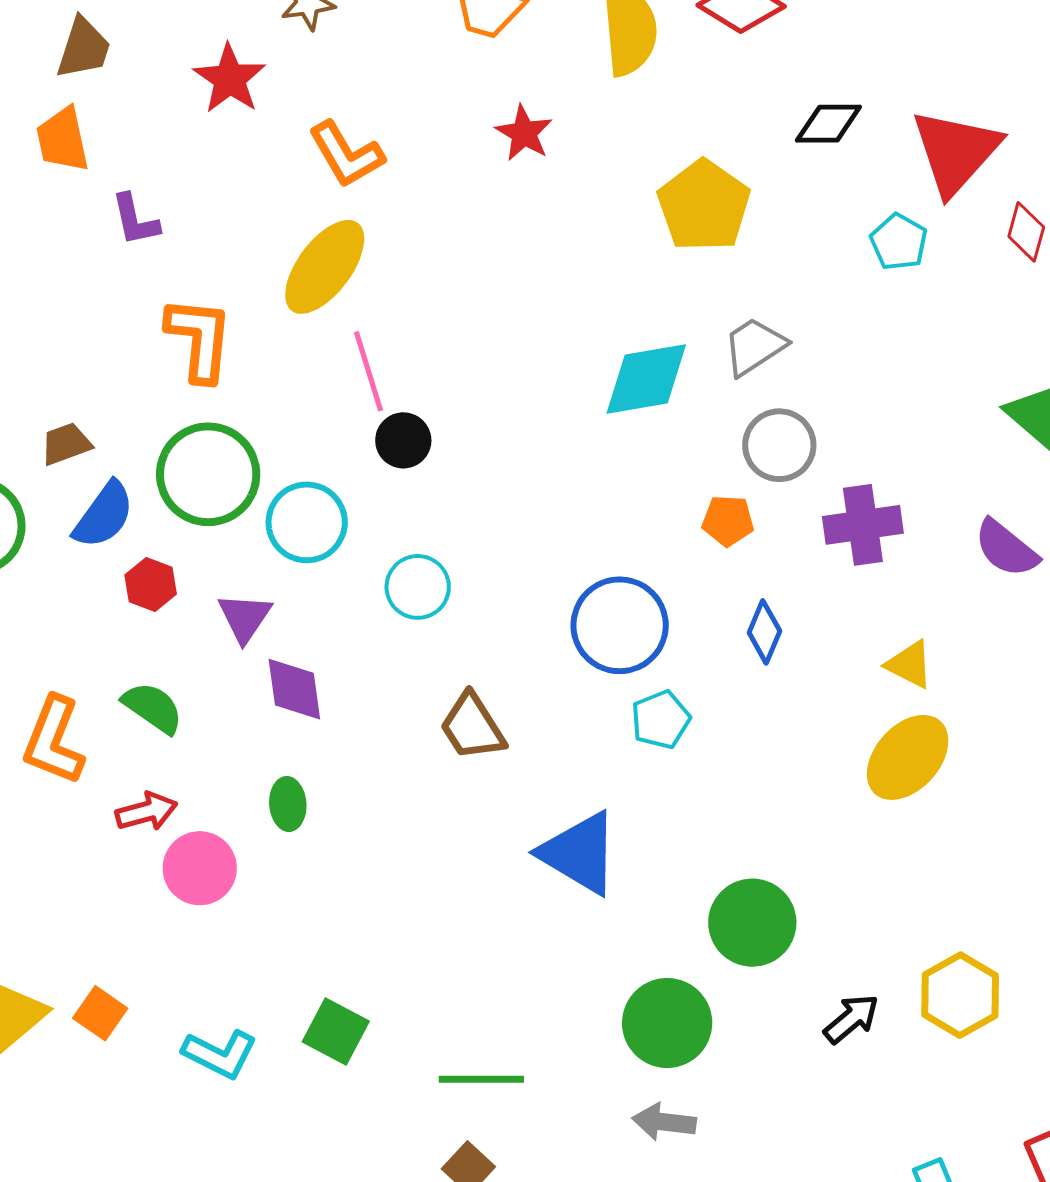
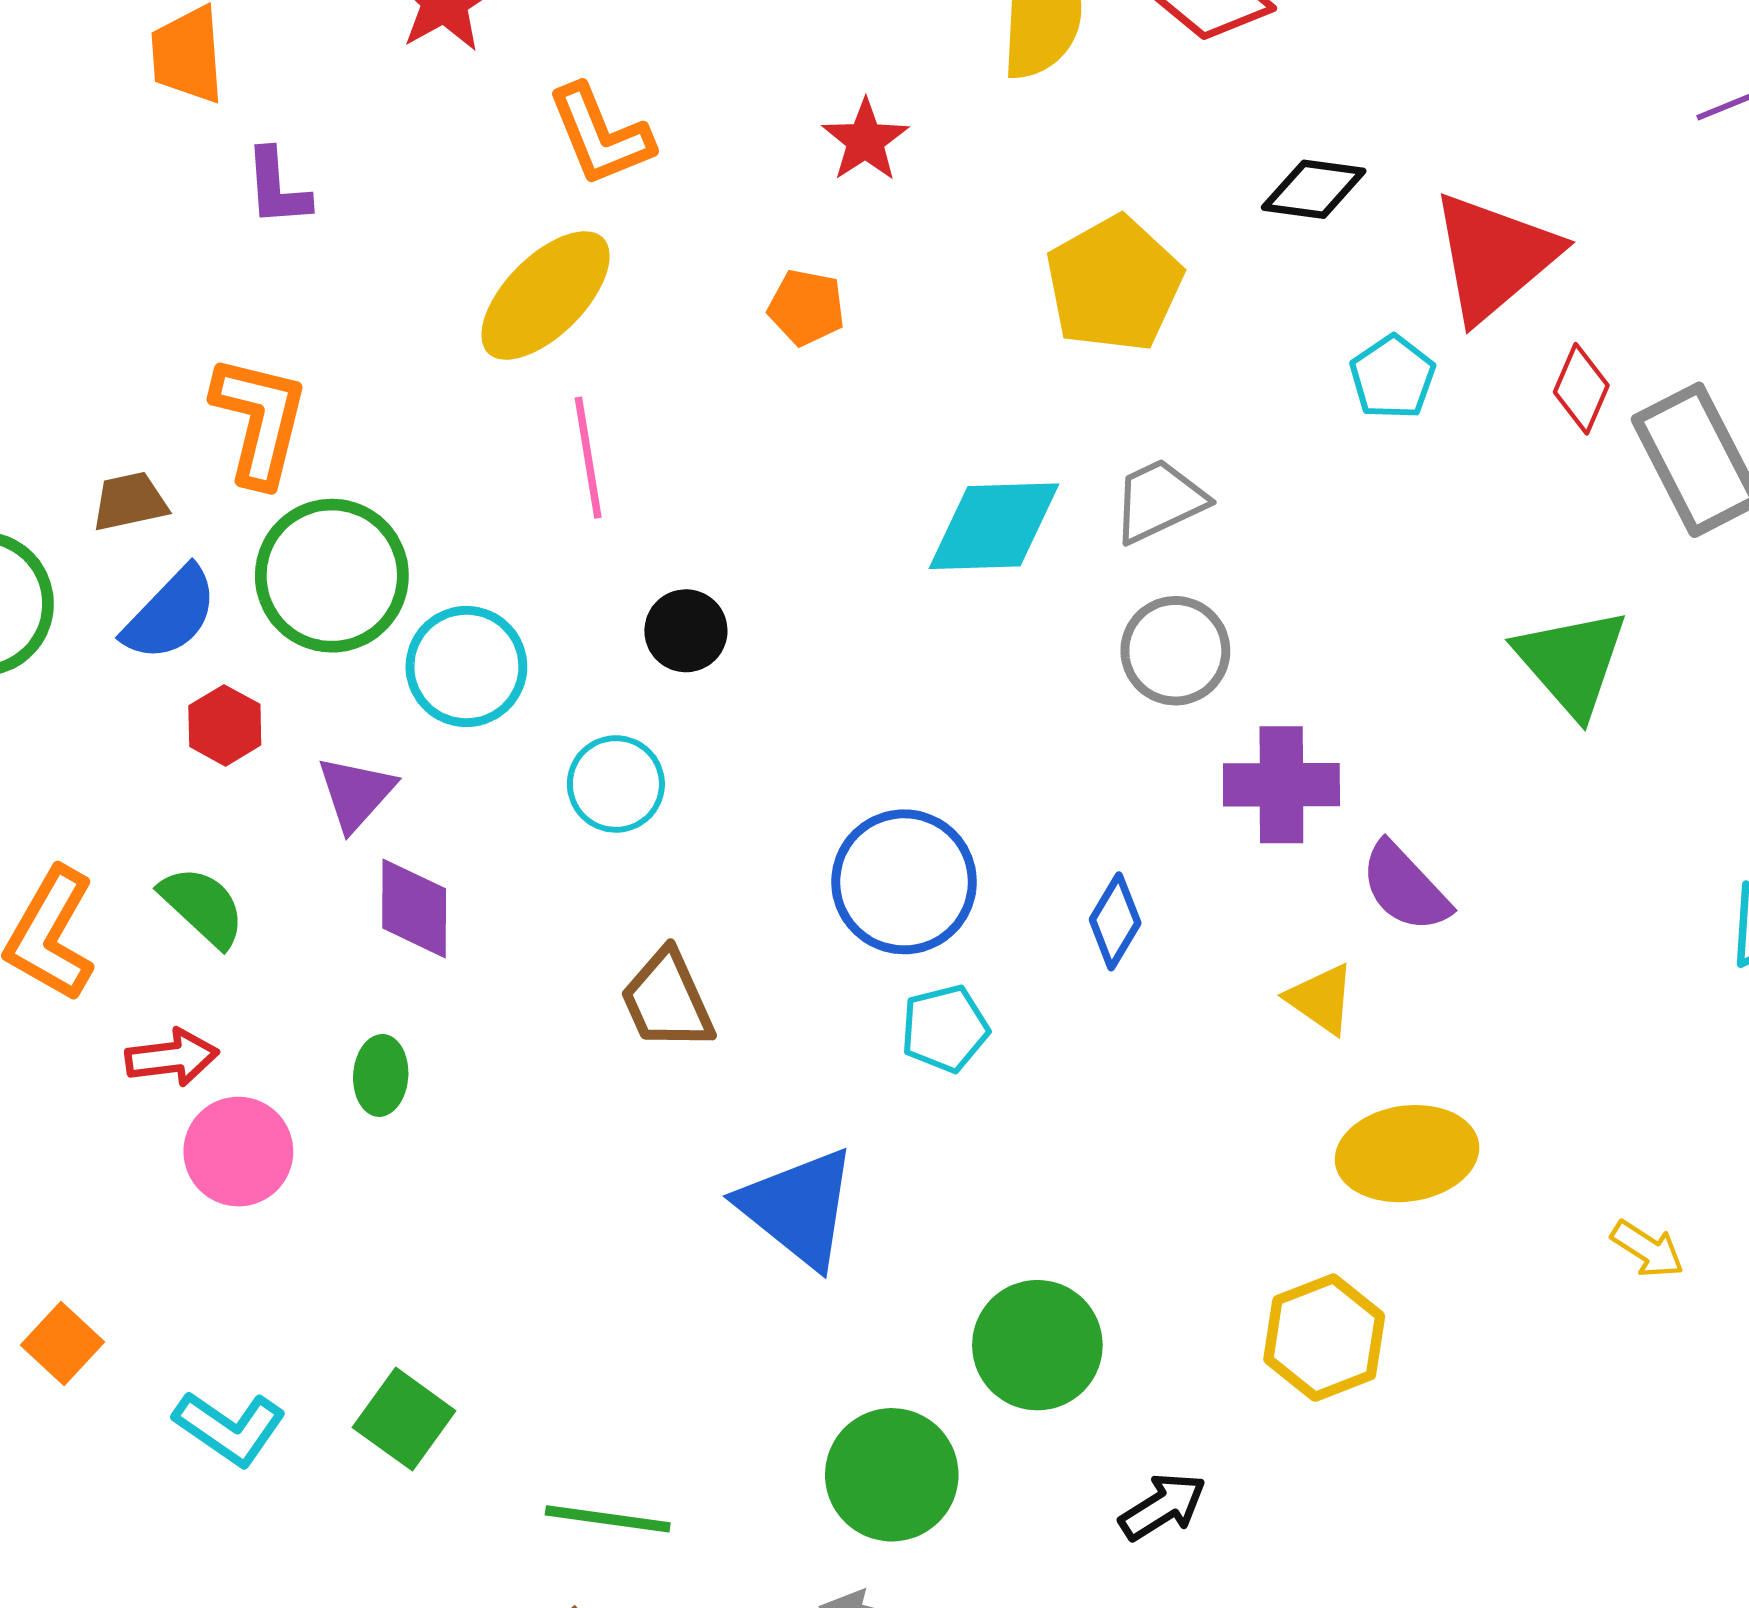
orange L-shape: (199, 339) -> (259, 420), moved
black circle: (403, 440) -> (686, 631), moved
orange pentagon: (728, 521) -> (806, 308), moved
purple semicircle: (1006, 548) -> (1405, 887), moved
yellow ellipse: (908, 757) -> (1407, 1154), moved, turned 32
yellow hexagon: (960, 995) -> (1324, 1338), moved

